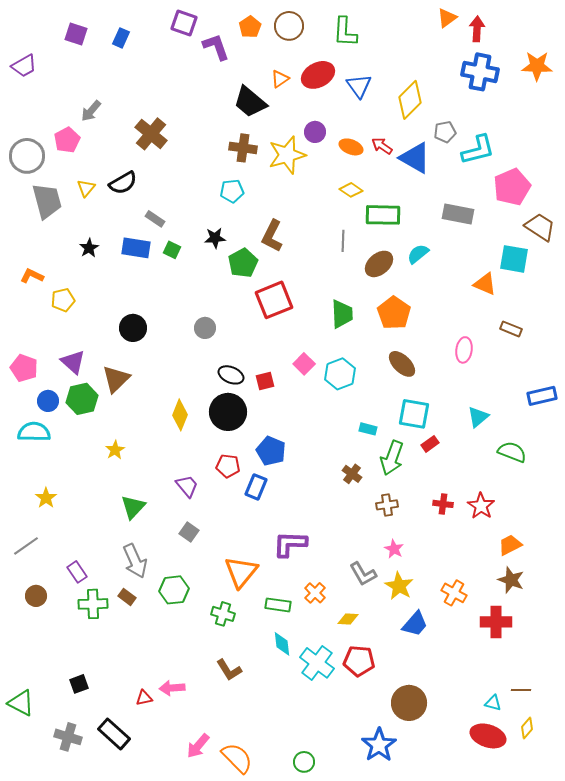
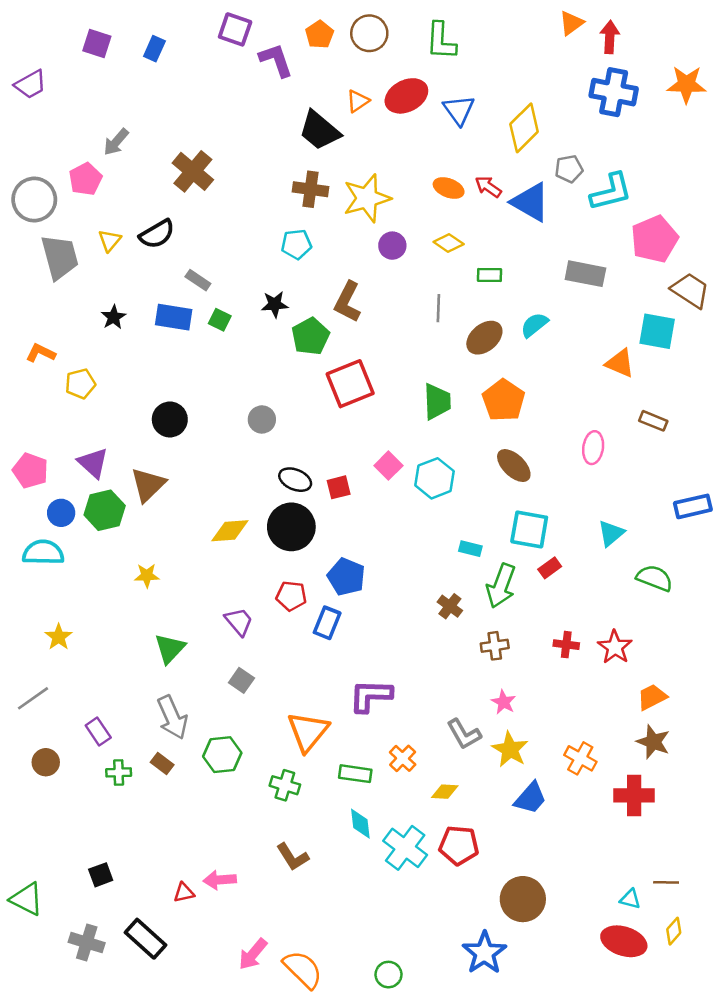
purple circle: (315, 132) -> (392, 246), moved
green rectangle: (383, 215) -> (490, 275), size x0.6
yellow diamond: (180, 415) -> (230, 531), turned 64
yellow star: (115, 450) -> (147, 576), turned 30
green cross: (93, 604) -> (119, 772), size x0.7

